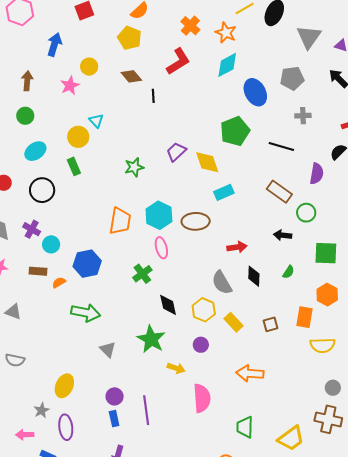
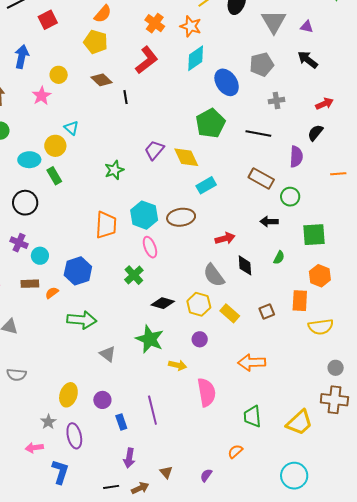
cyan ellipse: (35, 151) -> (29, 160), moved, turned 40
black diamond: (168, 305) -> (163, 303), turned -55
purple circle: (115, 396) -> (102, 400), moved

